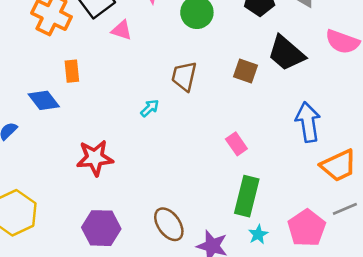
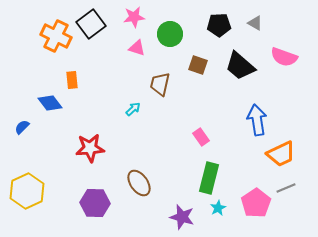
pink triangle: (122, 30) -> (137, 48), moved
brown square: (245, 71) -> (198, 65), moved
brown ellipse: (169, 224) -> (139, 183), moved

